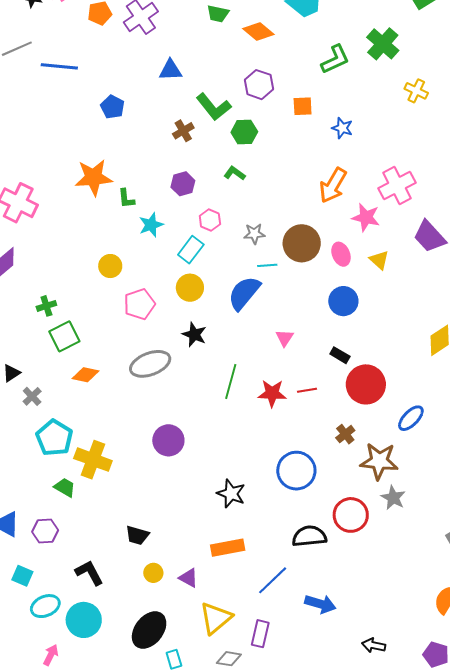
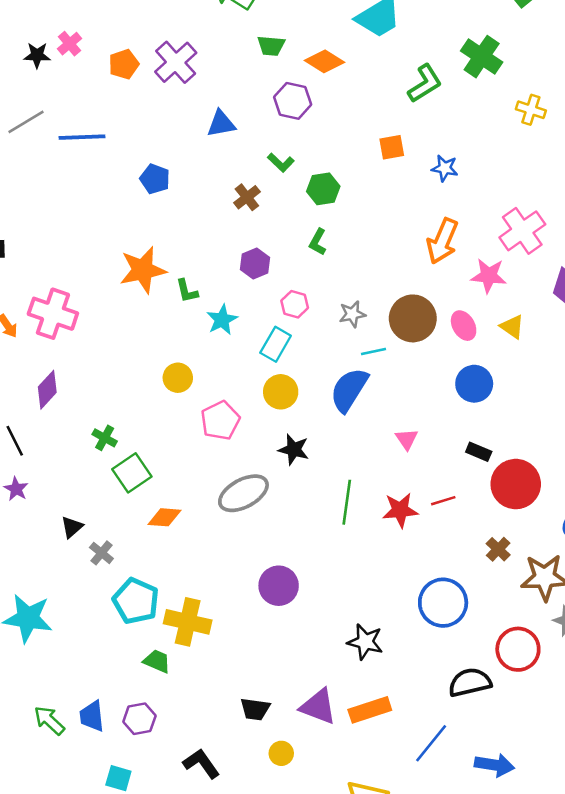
purple hexagon: (259, 85) -> (293, 101), moved
green L-shape: (214, 107) -> (281, 163), size x0.6
green L-shape: (235, 173) -> (318, 242), turned -90
green cross: (46, 306) -> (105, 438), turned -36
purple triangle: (189, 578) -> (318, 707), moved, size x1.5

